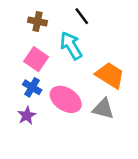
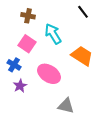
black line: (82, 16) -> (83, 12), moved
blue cross: (32, 87) -> (14, 65), moved
gray triangle: (103, 109) -> (66, 106), moved

